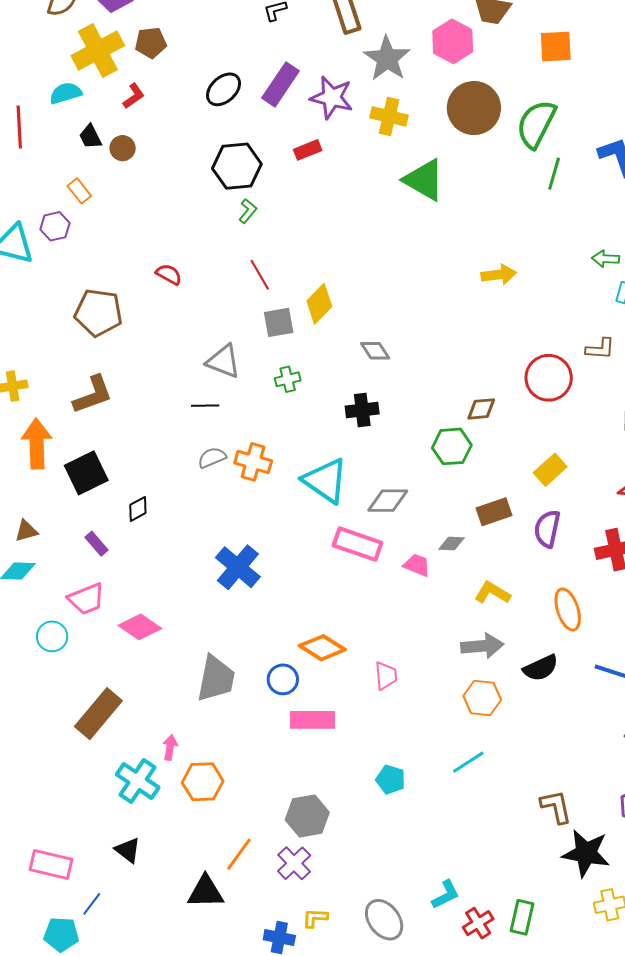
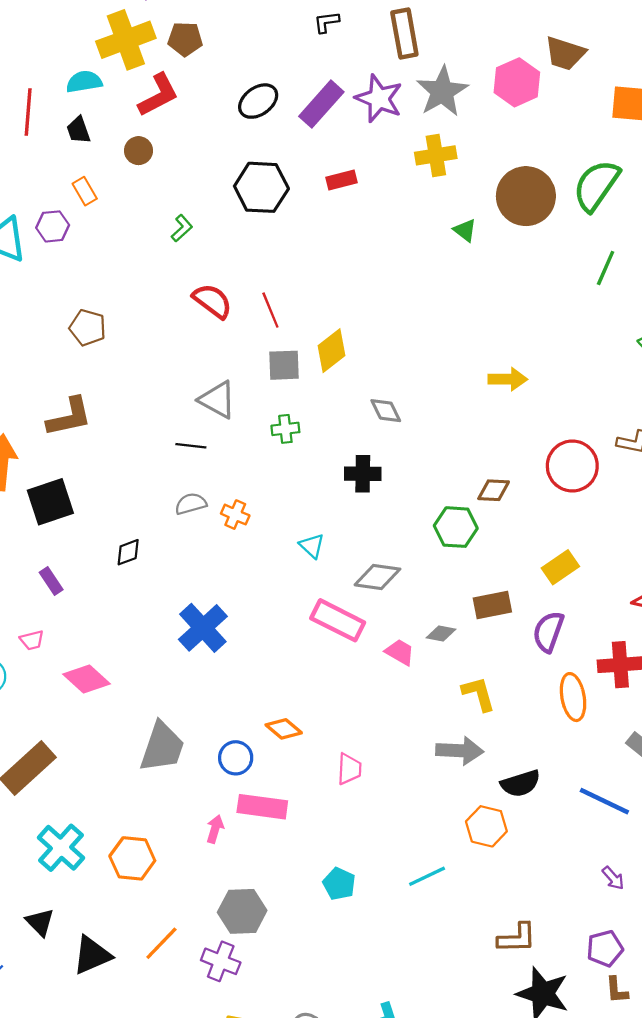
red L-shape: (134, 96) -> (158, 95), size x1.6
purple star: (332, 97) -> (379, 99), moved
brown circle: (474, 108) -> (526, 196), moved
yellow cross: (389, 116) -> (436, 155), turned -30
black trapezoid: (90, 137) -> (78, 130), moved
green line: (554, 174) -> (606, 268), moved
green triangle: (424, 180) -> (465, 230), size x0.5
green L-shape: (248, 211) -> (182, 228), moved
red semicircle: (169, 274) -> (212, 301), moved, size x1.4
yellow arrow: (499, 275) -> (508, 379), moved
brown pentagon: (98, 313) -> (88, 328), size x0.7
orange cross: (253, 462) -> (235, 515), size x0.7
cyan triangle: (325, 481) -> (312, 546), size x0.5
black diamond: (138, 509) -> (128, 552), moved
yellow L-shape: (492, 593) -> (479, 694), turned 36
pink trapezoid: (86, 599) -> (32, 640), size x0.6
orange ellipse: (568, 609) -> (573, 697), moved
orange diamond: (322, 648) -> (284, 729), size x0.7
orange hexagon: (482, 698) -> (486, 826), moved
pink arrow: (170, 747) -> (215, 829), moved
brown L-shape: (556, 807) -> (517, 938), turned 93
purple cross: (294, 863) -> (221, 961), turned -32
black triangle: (206, 892) -> (92, 955), moved, turned -30

